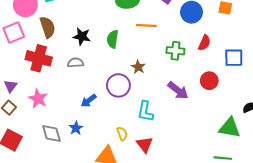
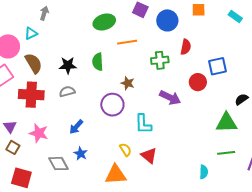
blue square: (234, 58) -> (218, 66), moved
blue arrow: (89, 101) -> (76, 127), moved

